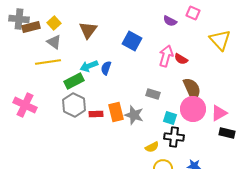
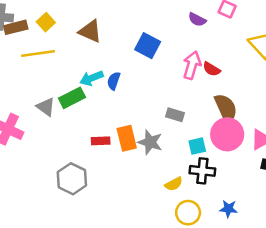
brown triangle: (88, 30) -> (90, 31), turned -42
gray triangle: (54, 42) -> (46, 107), moved
yellow line: (48, 62) -> (38, 53), moved
gray hexagon: (74, 105) -> (72, 179), moved
cyan square: (170, 118) -> (197, 146), turned -32

